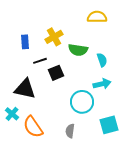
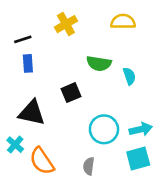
yellow cross: (54, 37) -> (66, 24), moved
blue rectangle: (25, 42) -> (28, 63), moved
black line: (40, 61) -> (23, 39), moved
cyan arrow: (102, 84) -> (141, 129), moved

